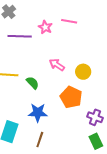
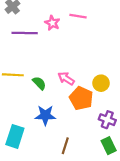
pink arrow: (57, 65) -> (66, 78), moved
yellow circle: (83, 72) -> (101, 83), moved
brown line: (40, 140) -> (65, 146), moved

